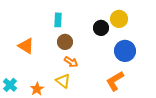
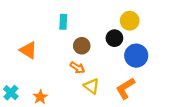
black circle: (101, 28) -> (114, 38), moved
brown circle: (65, 42) -> (82, 46), moved
yellow triangle: (63, 81) -> (92, 86), moved

